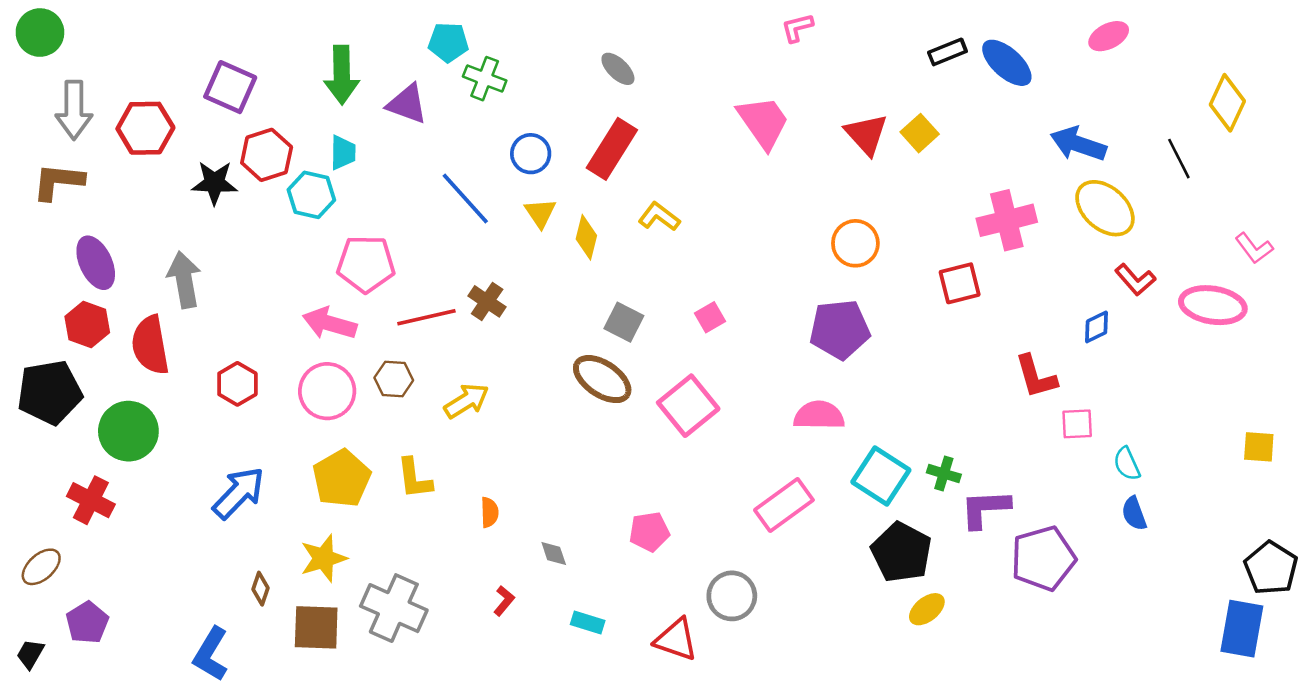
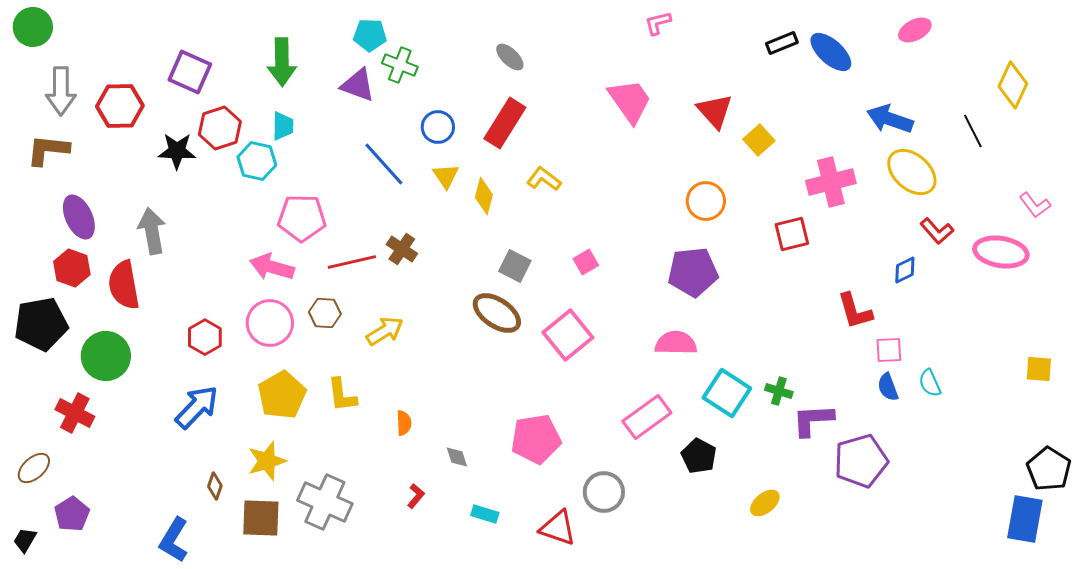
purple triangle: (407, 104) -> (358, 85), moved
yellow square: (920, 133) -> (759, 140), moved
red hexagon: (237, 384) -> (205, 337), moved
blue semicircle: (1134, 514) -> (888, 387), moved
pink pentagon: (649, 532) -> (536, 439), size x1.5
black pentagon: (901, 552) -> (699, 456), moved, size x0.7

